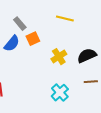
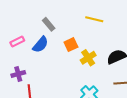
orange square: (33, 39) -> (71, 45), moved

